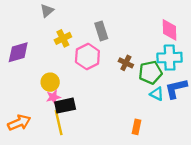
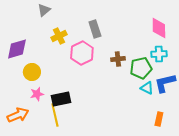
cyan cross: (170, 58) -> (159, 54), size x0.7
brown cross: (126, 63) -> (118, 59), turned -32
yellow circle: (50, 82) -> (32, 72), moved
pink star: (53, 97) -> (37, 94), moved
orange rectangle: (137, 127) -> (159, 119), moved

